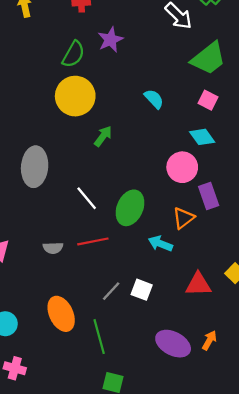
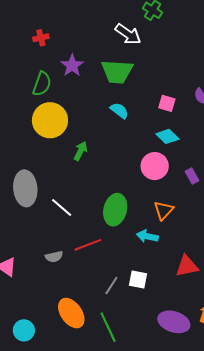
green trapezoid: (208, 58) -> (117, 72), moved, turned 52
purple rectangle: (209, 196) -> (192, 176), moved, size x0.7
white line: (87, 198) -> (62, 207), moved

